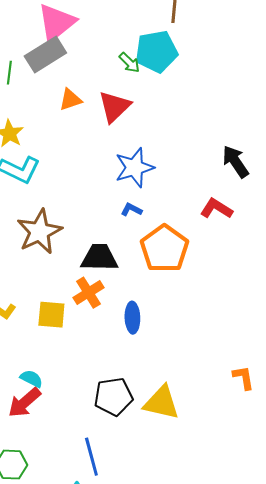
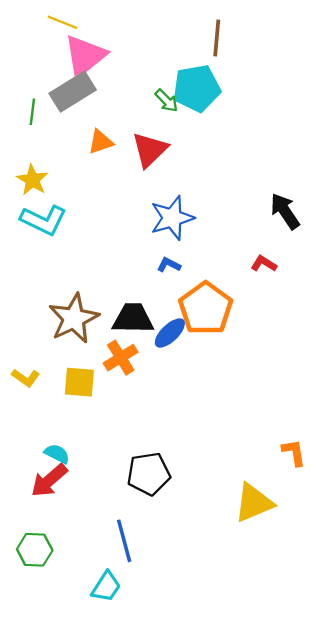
red L-shape: (216, 209) -> (264, 264), size x0.7
brown star: (39, 232) -> (74, 318), moved
blue ellipse: (132, 318) -> (170, 333), moved, turned 48
yellow triangle: (161, 403) -> (254, 503), moved, turned -36

